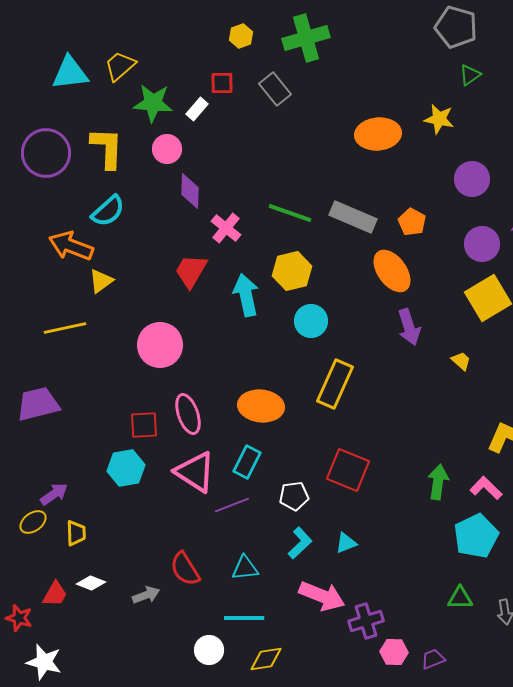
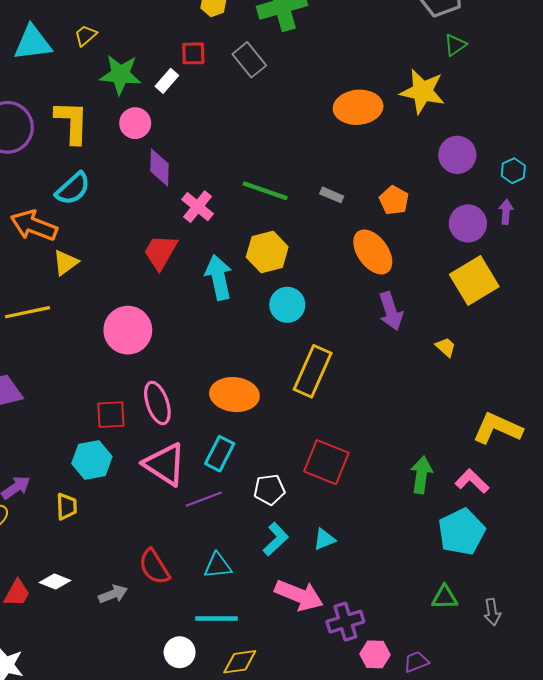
yellow trapezoid: (120, 66) -> (86, 35), size x0.7
yellow star: (439, 119) -> (422, 91), size x1.4
gray rectangle: (353, 217) -> (332, 195), size x0.5
yellow trapezoid: (76, 533) -> (67, 506), moved

